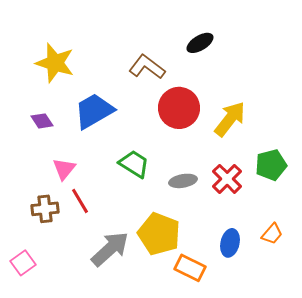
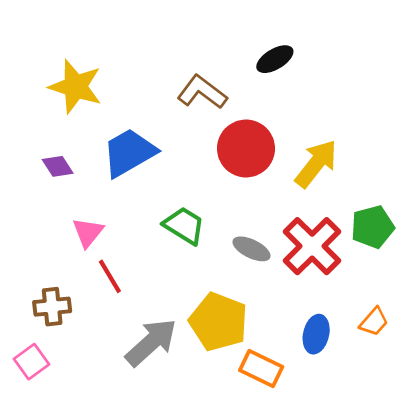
red cross: (227, 179) -> (312, 246), size x1.4
gray ellipse: (183, 181) -> (252, 249), turned 36
brown cross: (45, 209) -> (52, 307), moved

